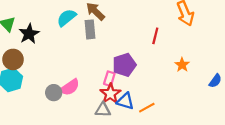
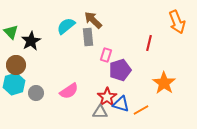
orange star: (182, 65) -> (164, 83), moved, size x1.6
pink rectangle: (109, 79) -> (106, 55), moved
gray circle: (54, 93) -> (36, 93), moved

